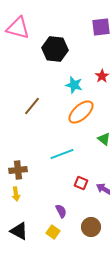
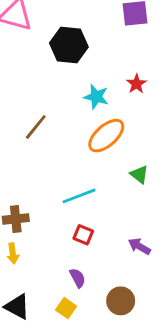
red square: (81, 183) -> (83, 235), moved

